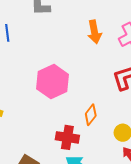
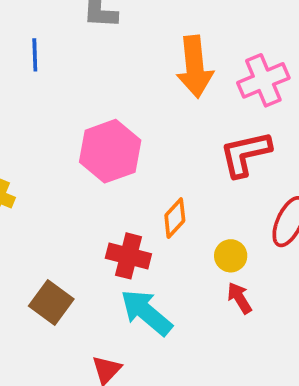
orange arrow: (94, 32) -> (195, 67), size x1.4

